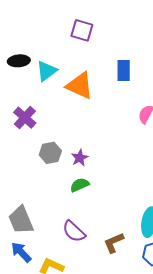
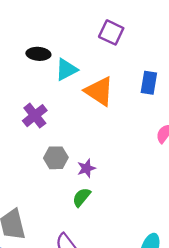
green semicircle: (80, 185) -> (81, 197), turned -36

